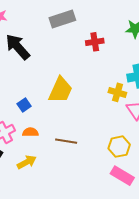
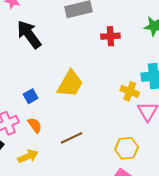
orange semicircle: (30, 132) -> (35, 125), turned 49
brown line: (66, 141) -> (72, 138), turned -40

